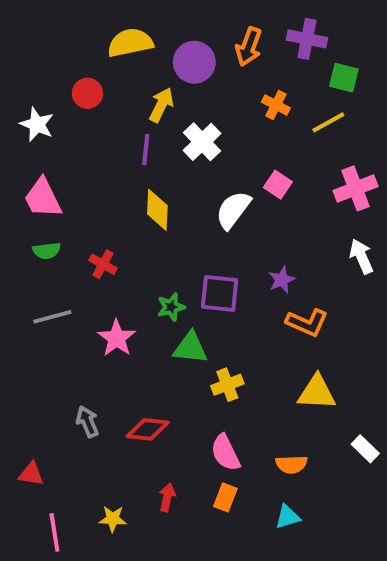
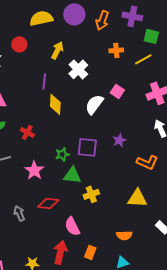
purple circle: (194, 62) -> (74, 14), moved
orange cross: (276, 105) -> (116, 50), turned -32
purple line: (146, 150) -> (44, 81), moved
orange L-shape: (307, 323) -> (147, 162), moved
red diamond: (148, 429) -> (48, 203), moved
pink semicircle: (225, 453) -> (72, 226), moved
red arrow: (167, 497) -> (60, 252), size x1.6

